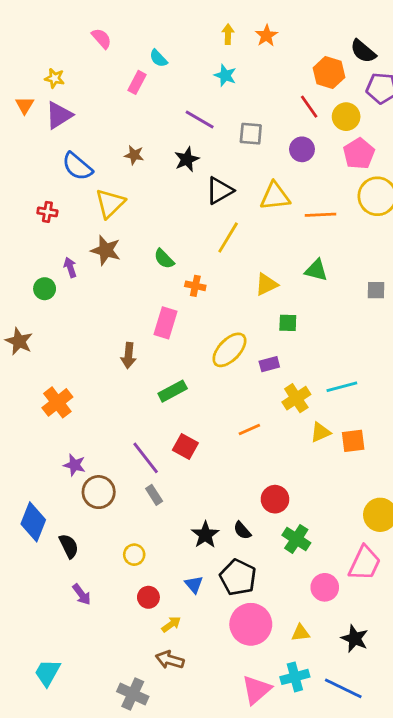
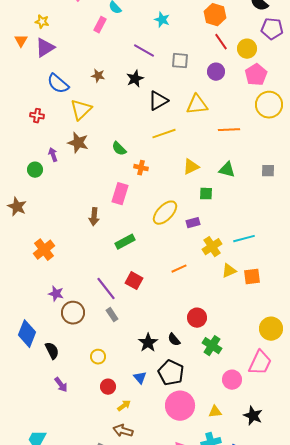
orange hexagon: (329, 73) -> (215, 15), moved
orange line: (320, 215) -> (229, 130), moved
yellow line: (228, 237) -> (164, 134), turned 40
green triangle: (316, 270) -> (227, 170), moved

